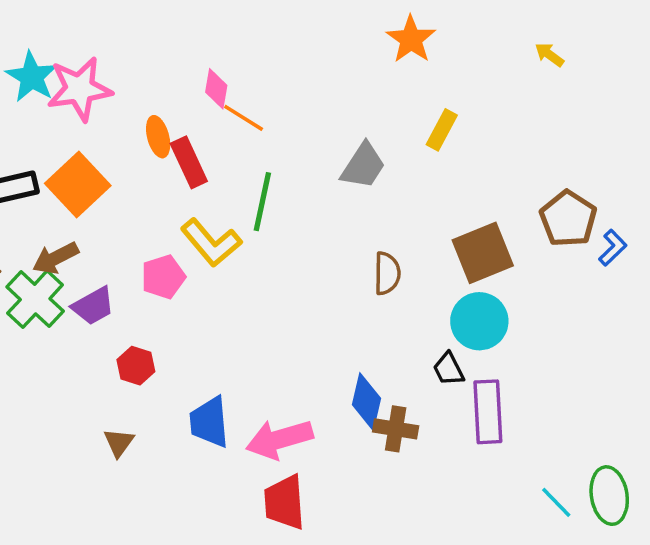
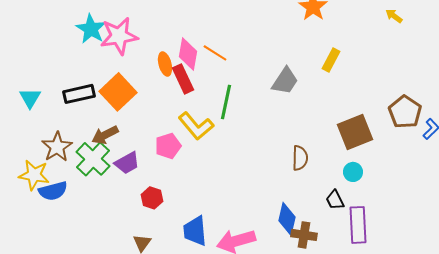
pink diamond: (216, 89) -> (188, 54), moved, size x1.4
brown semicircle: (387, 273) -> (300, 158), moved
cyan circle: (479, 321) -> (353, 172), size x0.6

